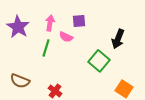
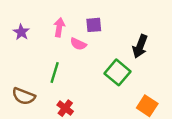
purple star: (18, 27) -> (21, 32), size x0.6
green line: (46, 48) -> (55, 72), moved

